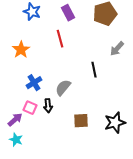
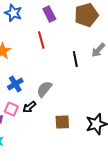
black line: (94, 70) -> (75, 59), moved
black arrow: (48, 106) -> (29, 107), turned 56

